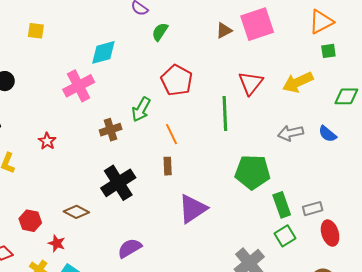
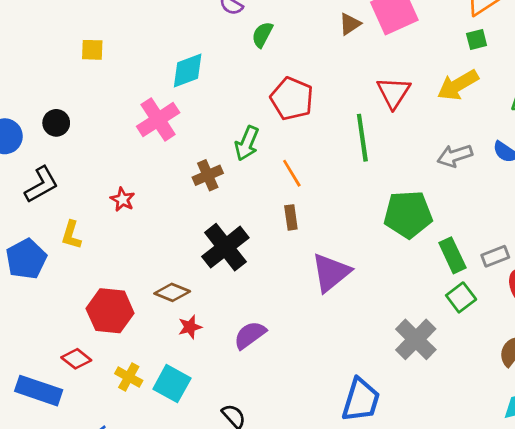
green square: (328, 51) -> (477, 40), moved
red hexagon: (30, 221) -> (110, 311), size x1.5
red star: (57, 243) -> (190, 327), moved, turned -30

